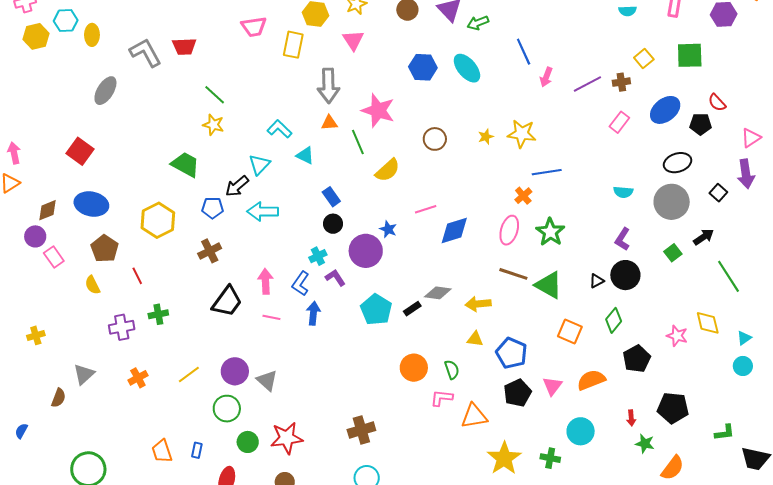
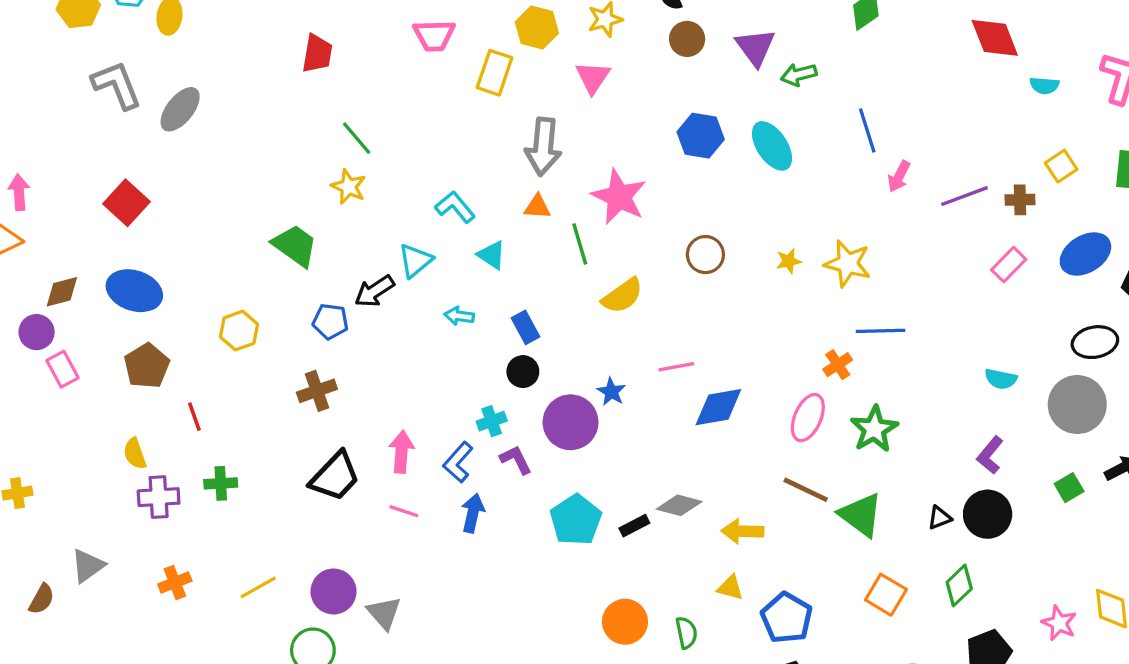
red trapezoid: (184, 47) -> (317, 54), turned -85
gray L-shape: (145, 53) -> (117, 85), moved
cyan arrow: (263, 212) -> (459, 316), moved, size x0.6
yellow hexagon: (158, 220) -> (239, 331), size x0.7
yellow semicircle: (93, 285) -> (135, 454), moved

